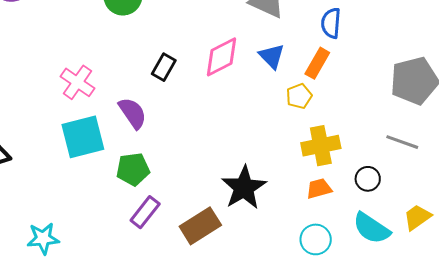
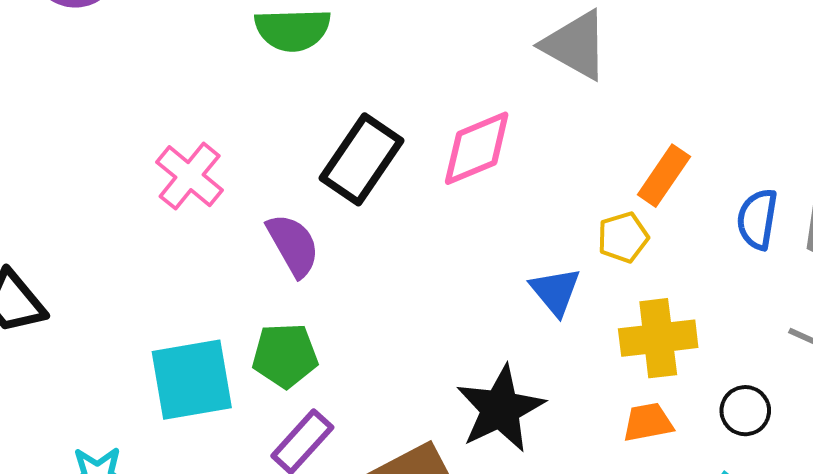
blue semicircle: (331, 23) -> (757, 219), moved
blue triangle: (272, 56) -> (555, 291), moved
black rectangle: (164, 67) -> (361, 159), size x1.6
cyan square: (83, 137) -> (192, 380), moved

